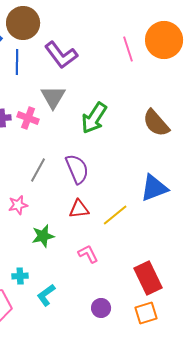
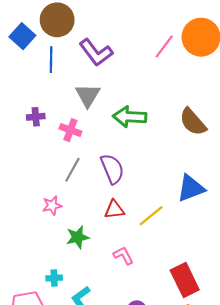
pink line: (128, 49) -> (164, 46), turned 55
pink cross: (28, 118) -> (70, 130), moved
green arrow: (94, 118) -> (130, 117), turned 60

